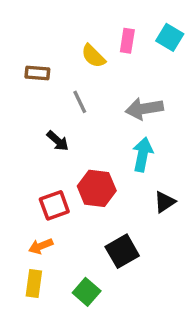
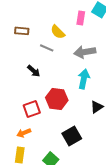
pink rectangle: (127, 41) -> (81, 18), moved
yellow semicircle: (93, 56) -> (58, 32), moved
gray line: (80, 102) -> (47, 48), turned -40

